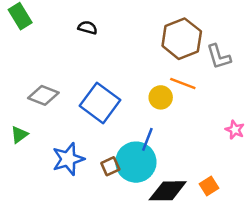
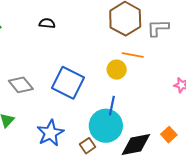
gray L-shape: (219, 57) -> (158, 28), turned 115
gray diamond: (43, 95) -> (21, 85), turned 40
brown square: (110, 166) -> (88, 146), moved

